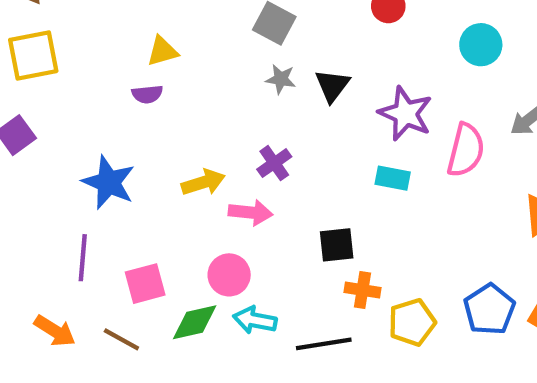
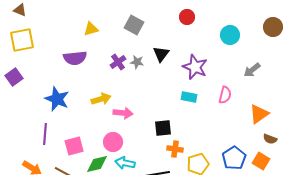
yellow triangle: (162, 51) -> (91, 29), moved
gray star: (281, 79) -> (137, 62), moved
purple semicircle: (147, 94) -> (75, 58), size x1.6
pink semicircle: (466, 150) -> (225, 95), moved, size x0.7
purple cross: (274, 163) -> (118, 62), moved

